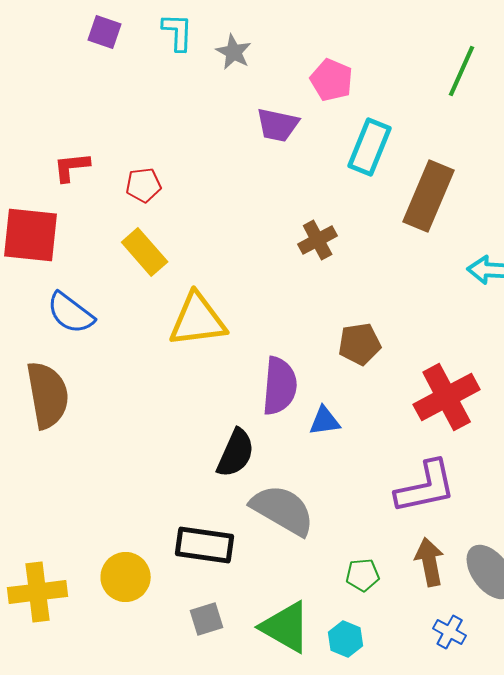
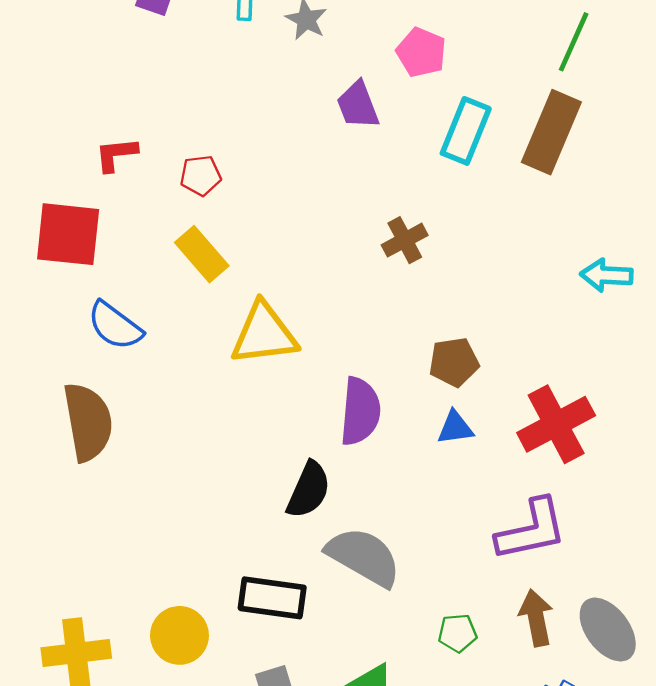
purple trapezoid: (278, 125) -> (358, 105), turned 57
brown rectangle: (429, 196) -> (551, 132), moved
blue triangle: (325, 421) -> (455, 428), moved

